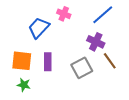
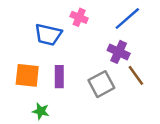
blue trapezoid: (39, 28) -> (48, 35), turned -120
green star: (24, 85) -> (41, 111), moved

